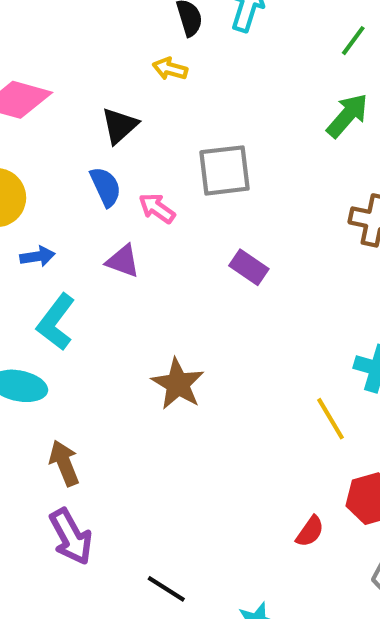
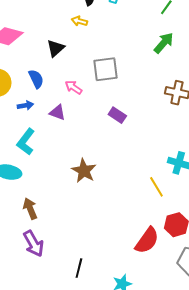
blue semicircle: (106, 187) -> (36, 79), moved
blue arrow: (38, 256) -> (25, 105), moved
red semicircle: (310, 531) -> (147, 240), size x1.8
black line: (166, 589) -> (79, 268), turned 72

